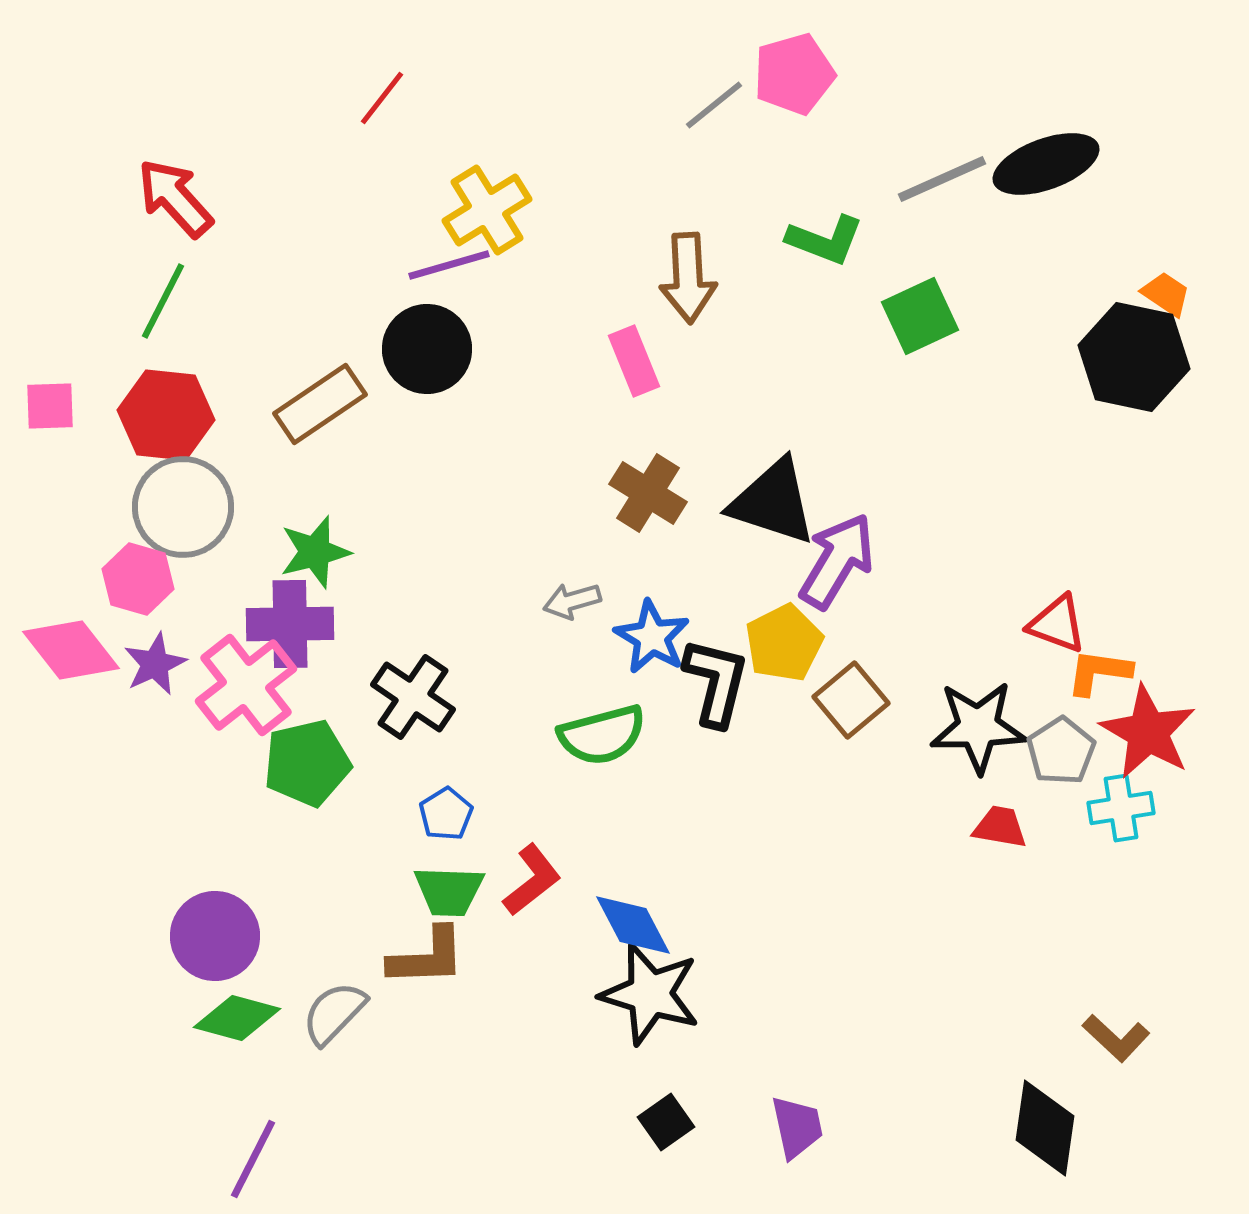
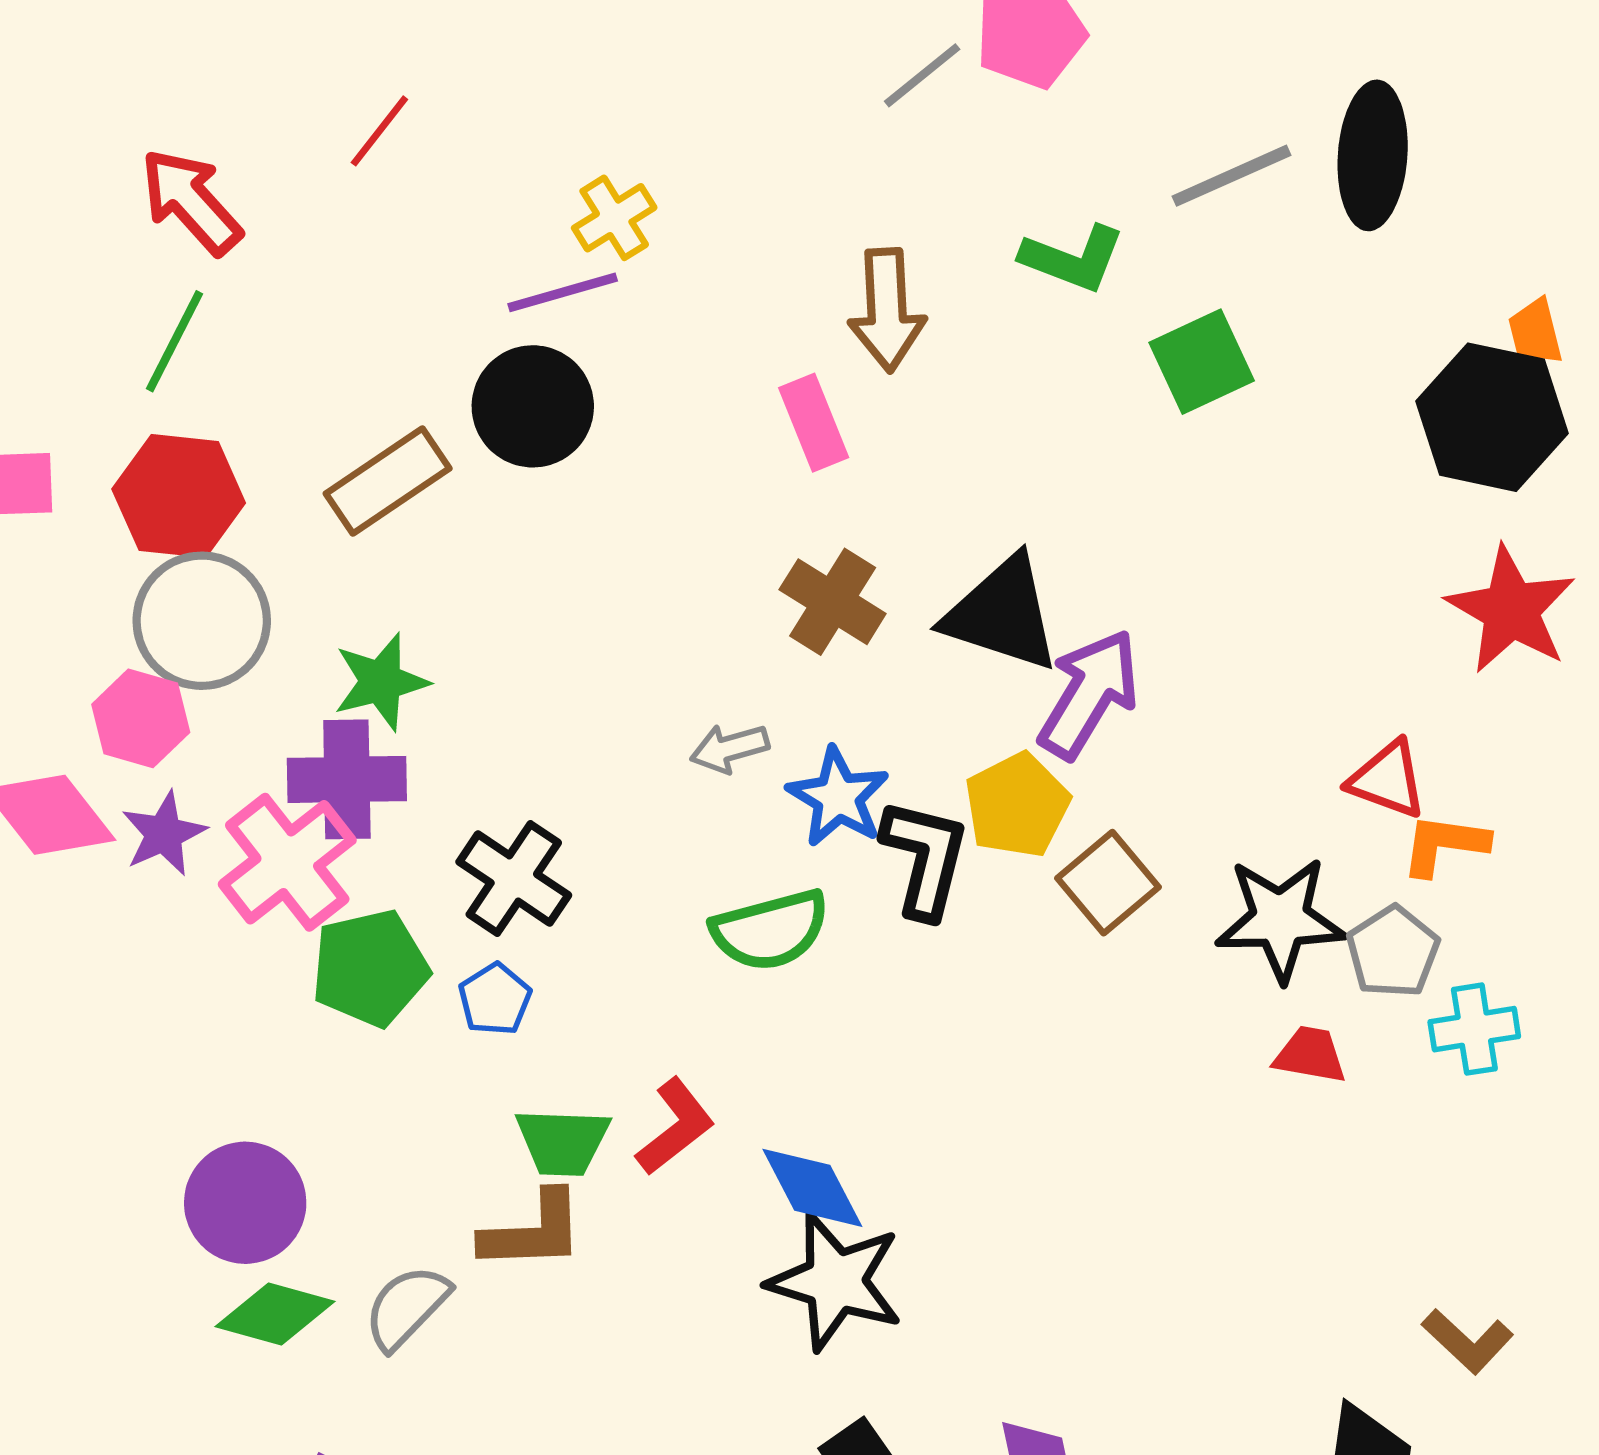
red line: (382, 98) -> (379, 131), moved
black ellipse: (1046, 164) -> (1373, 155), turned -66
yellow cross: (487, 210) -> (614, 218), size x0.7
orange trapezoid: (1166, 294) -> (1535, 332), turned -138
red star: (1148, 732) -> (1511, 610), moved
blue pentagon: (446, 814) -> (495, 999), moved

